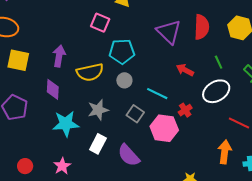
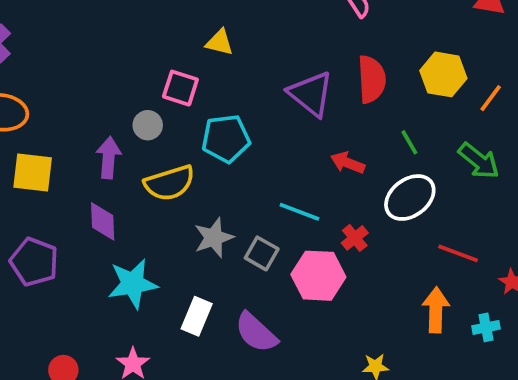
gray circle: (124, 80) -> (148, 125), moved
gray star: (98, 110) -> (214, 238), moved

